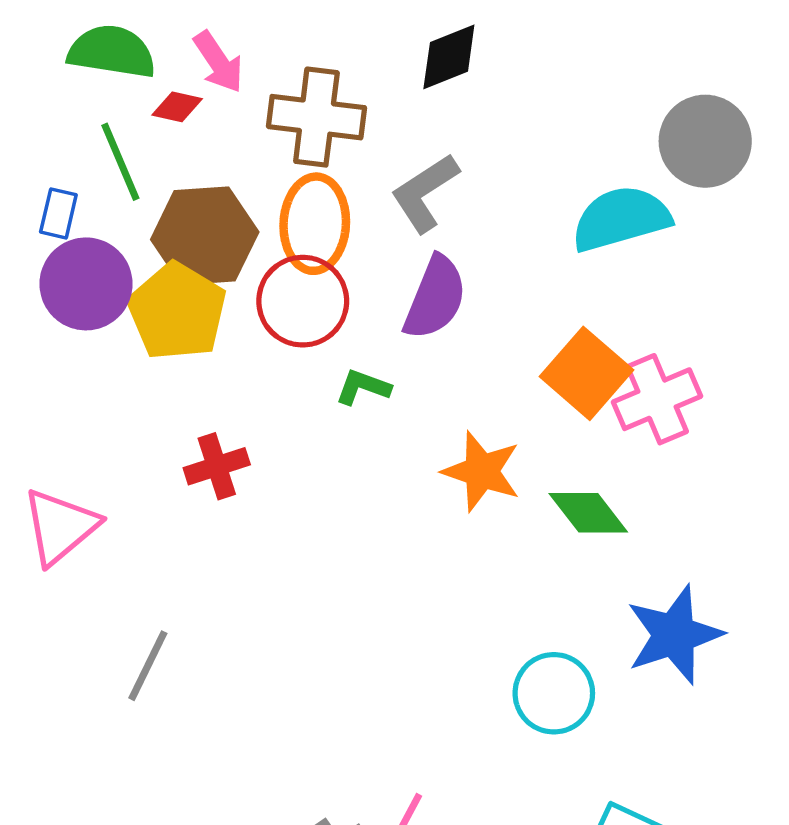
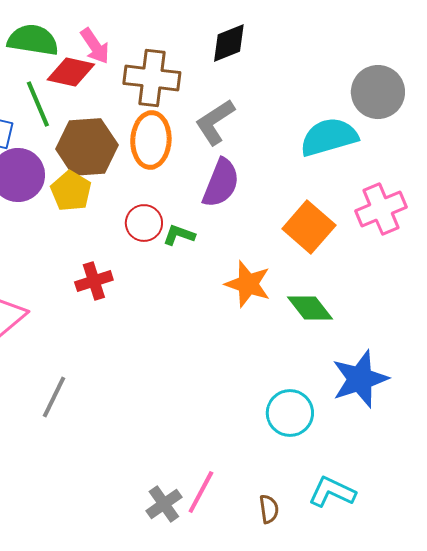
red diamond: (177, 107) -> (71, 72), size x1.6
red circle: (303, 301) -> (144, 223), moved, size x0.7
yellow pentagon: (177, 311) -> (71, 191), size x0.7
pink cross: (657, 399) -> (381, 209), moved

